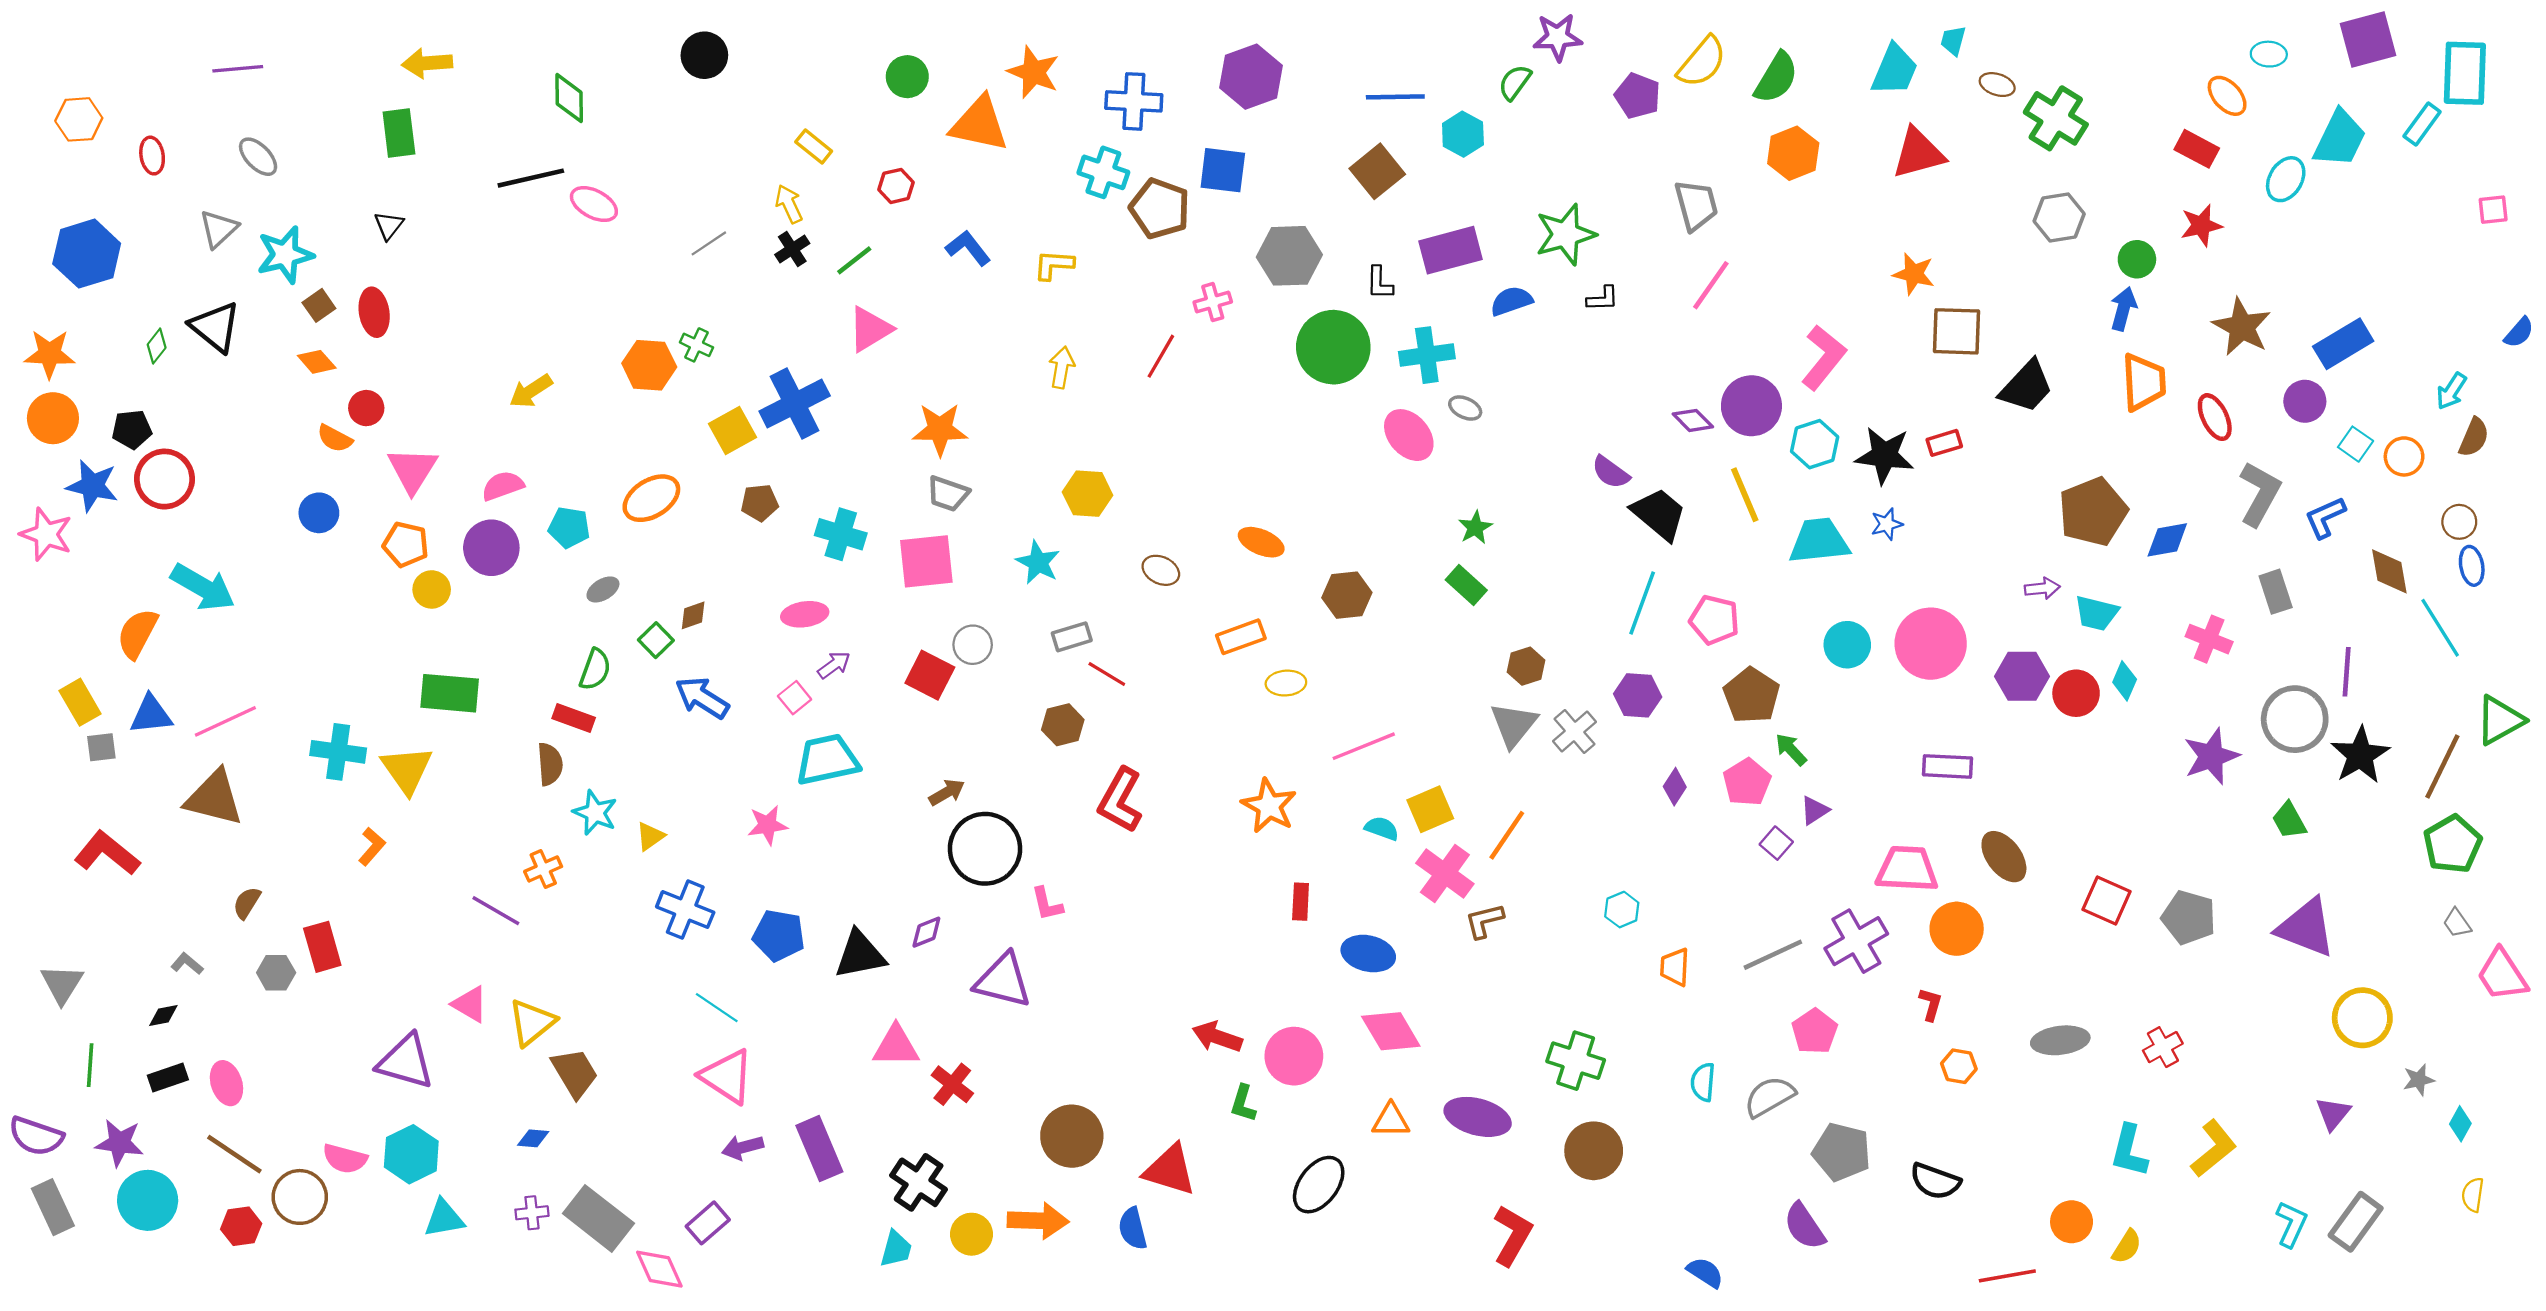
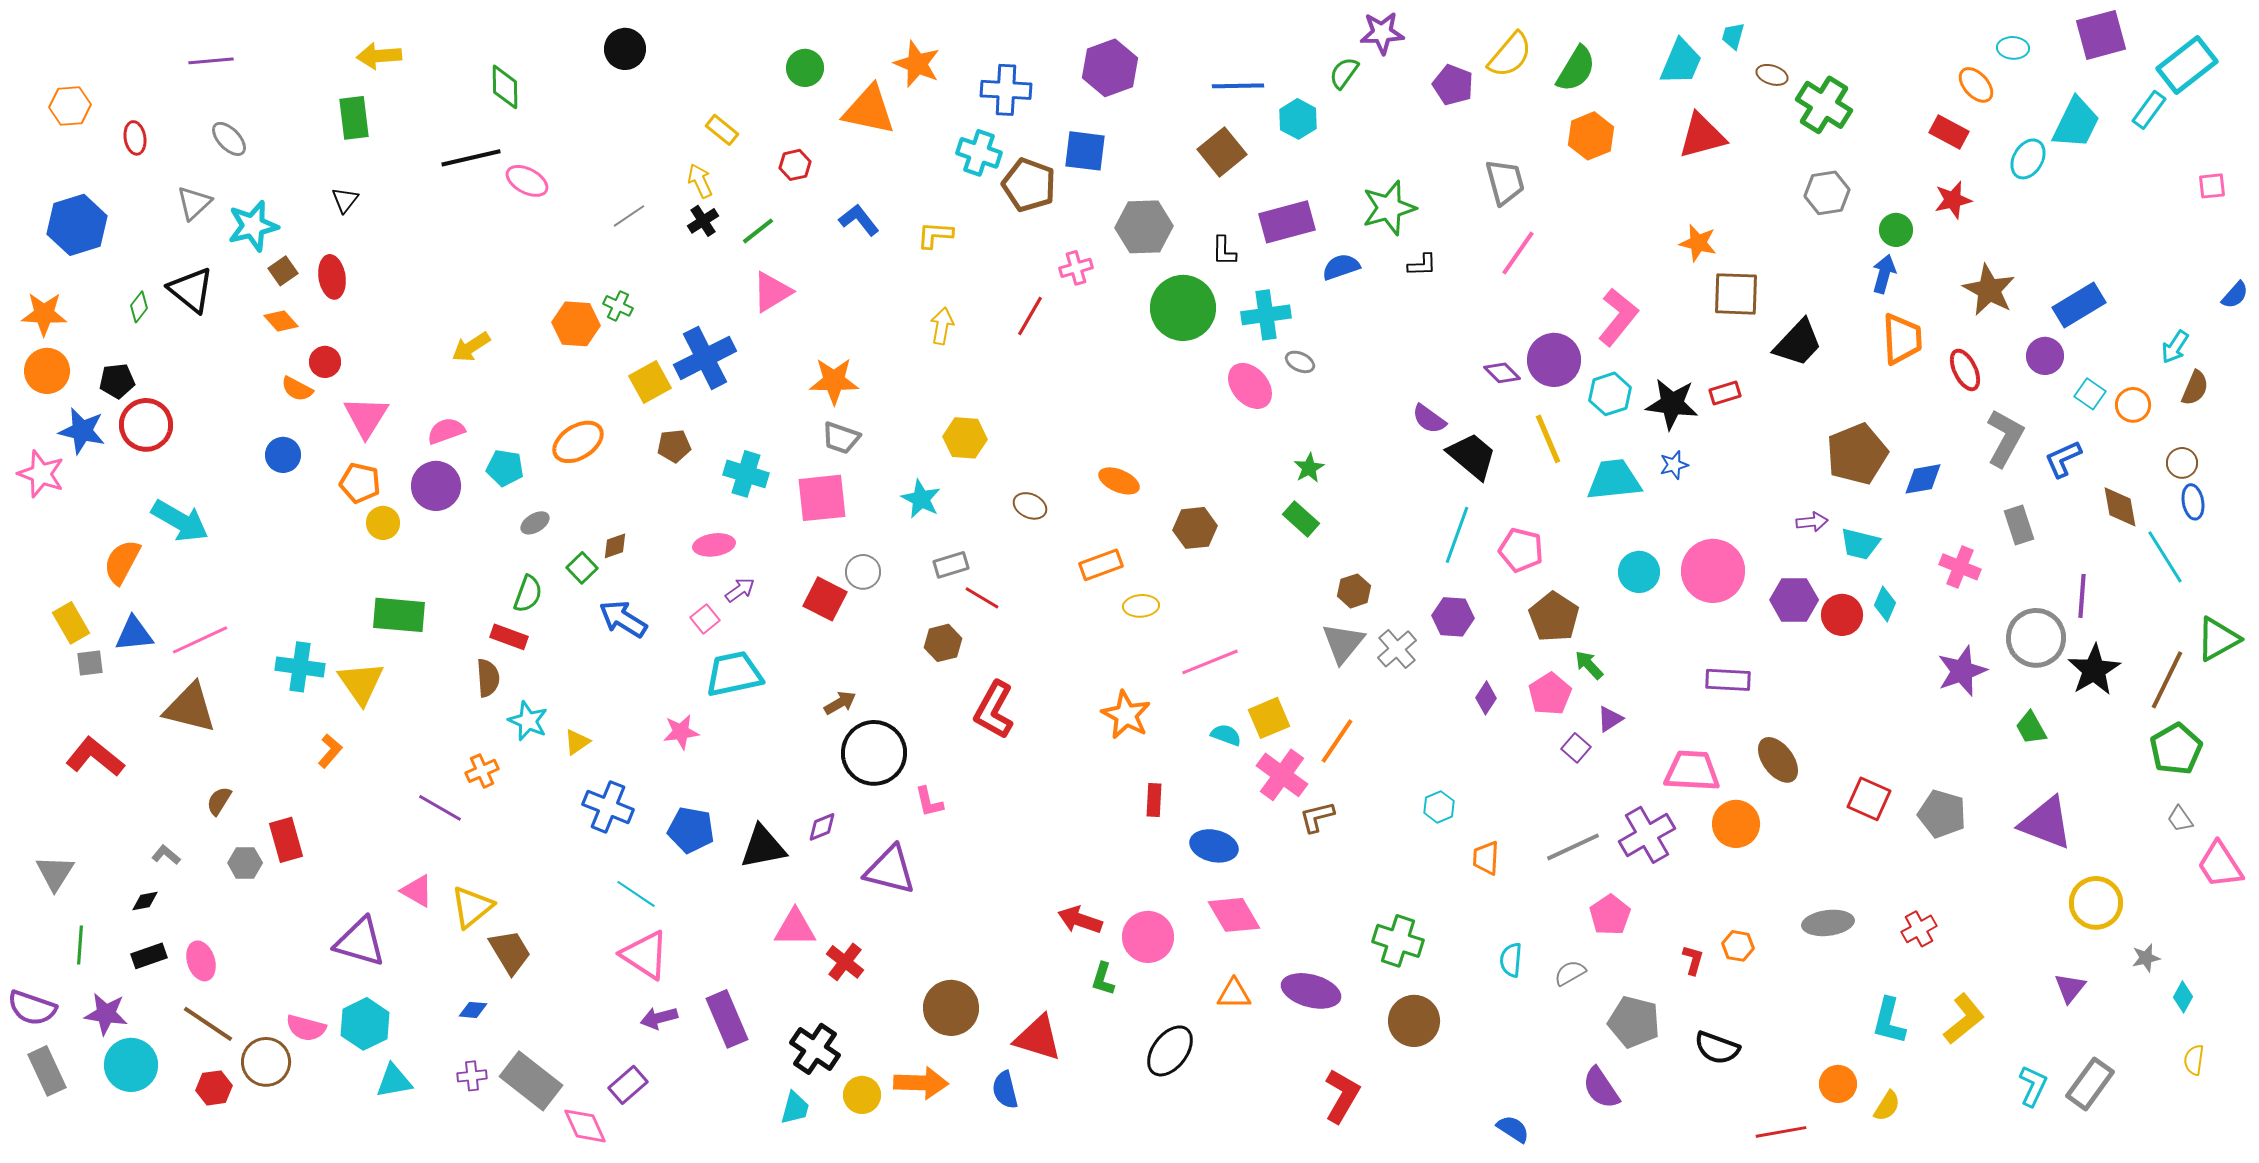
cyan rectangle: (2465, 73) -> (2187, 65), turned 50
red L-shape: (1931, 1004) -> (1693, 960), moved
gray semicircle: (1769, 1097) -> (1570, 973), size x0.7

